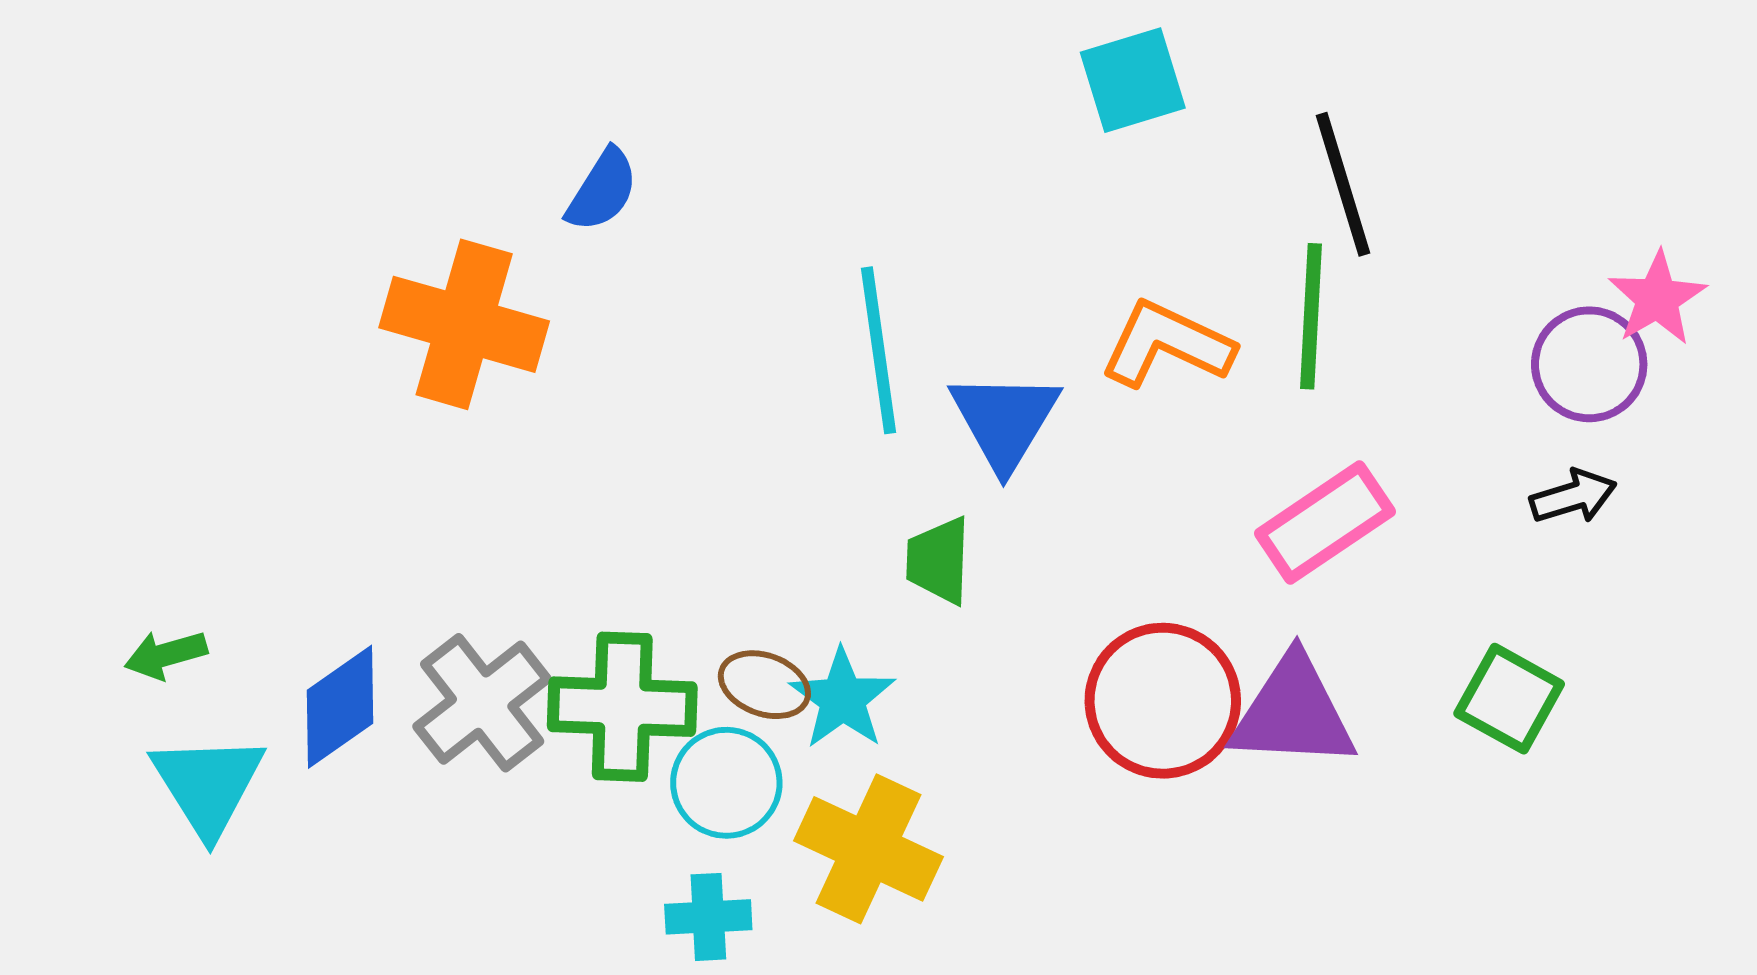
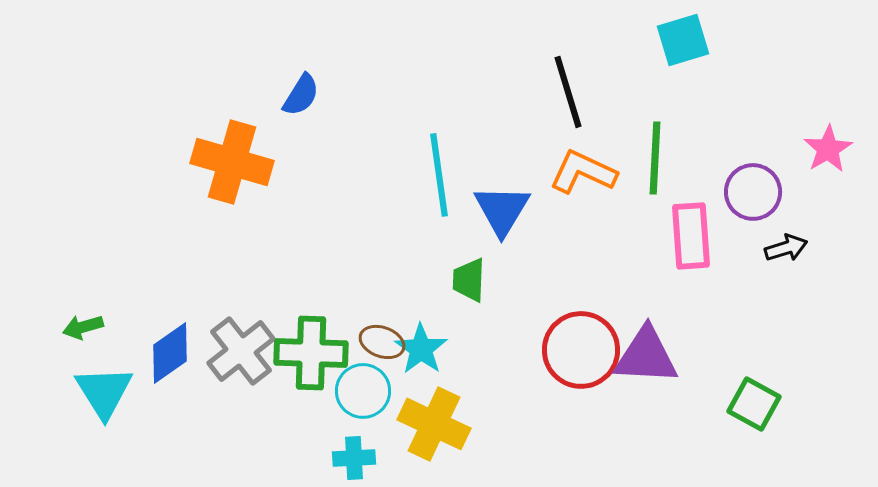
cyan square: (1133, 80) -> (683, 40), moved
black line: (1343, 184) -> (568, 92), moved
purple circle: (1589, 364) -> (753, 192), moved
pink rectangle: (1325, 523) -> (691, 236), moved, turned -60
green square: (1509, 699) -> (754, 404), moved

